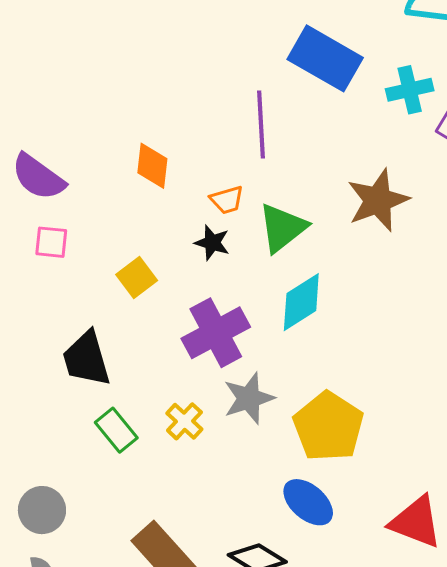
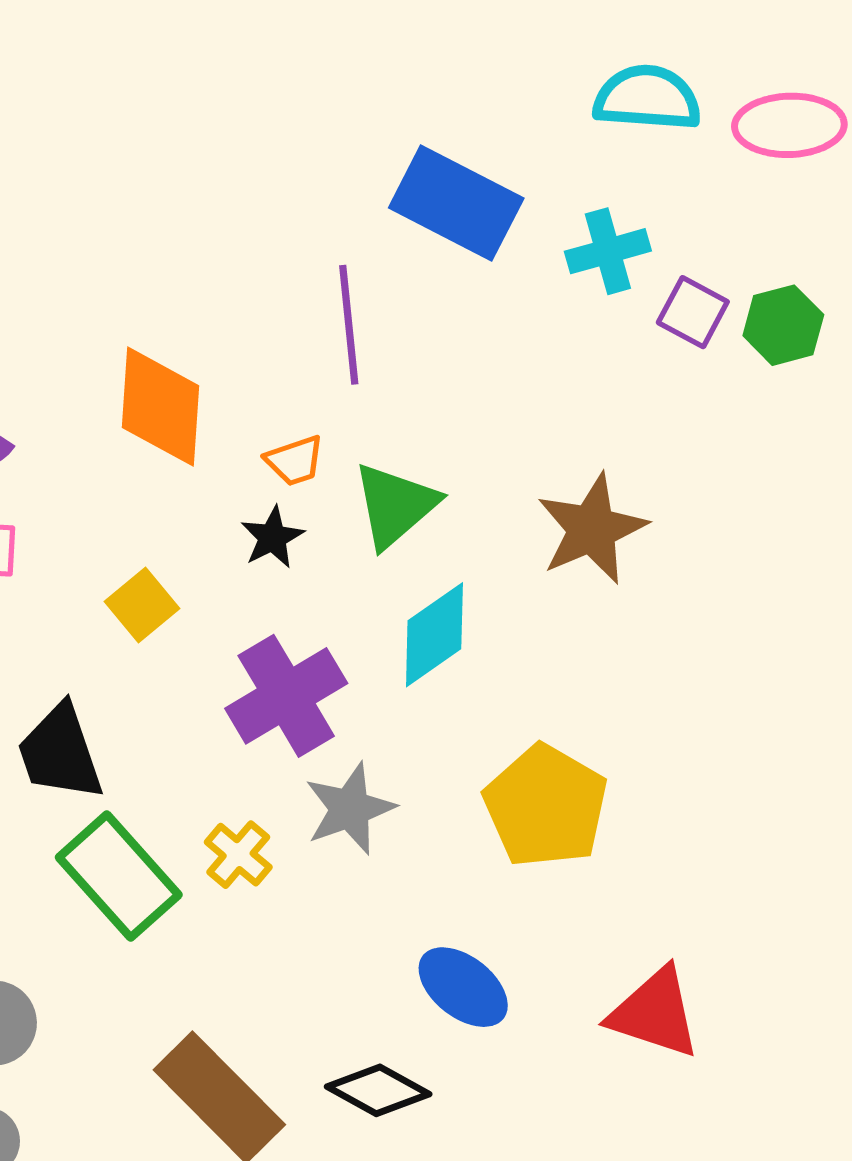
orange diamond: (152, 166) -> (161, 407), size x1.5
brown star: (378, 200) -> (592, 529), moved
black star: (212, 243) -> (272, 537), turned 30
yellow pentagon: (328, 427) -> (546, 806), moved
green rectangle: (116, 430) -> (119, 876), size x1.6

